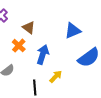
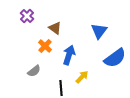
blue triangle: (73, 31) -> (99, 31), turned -30

